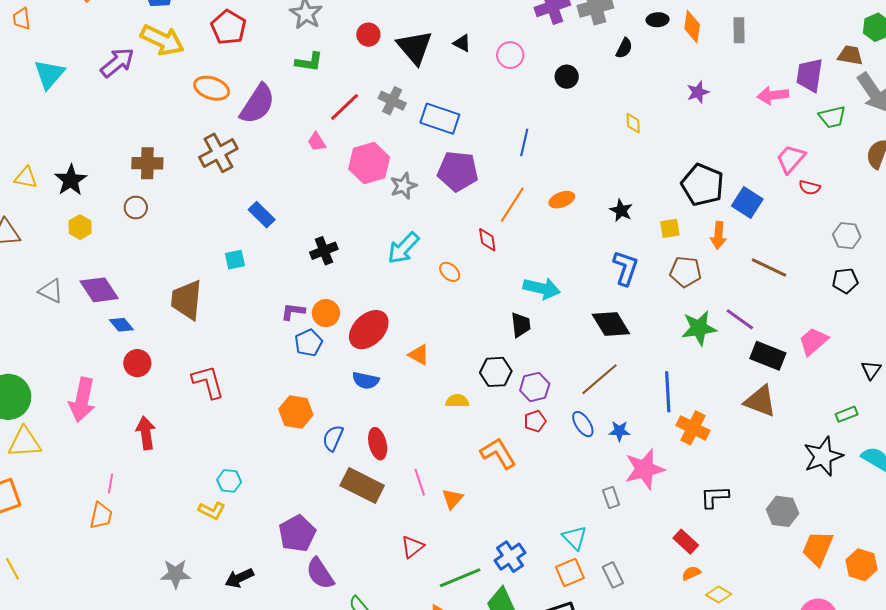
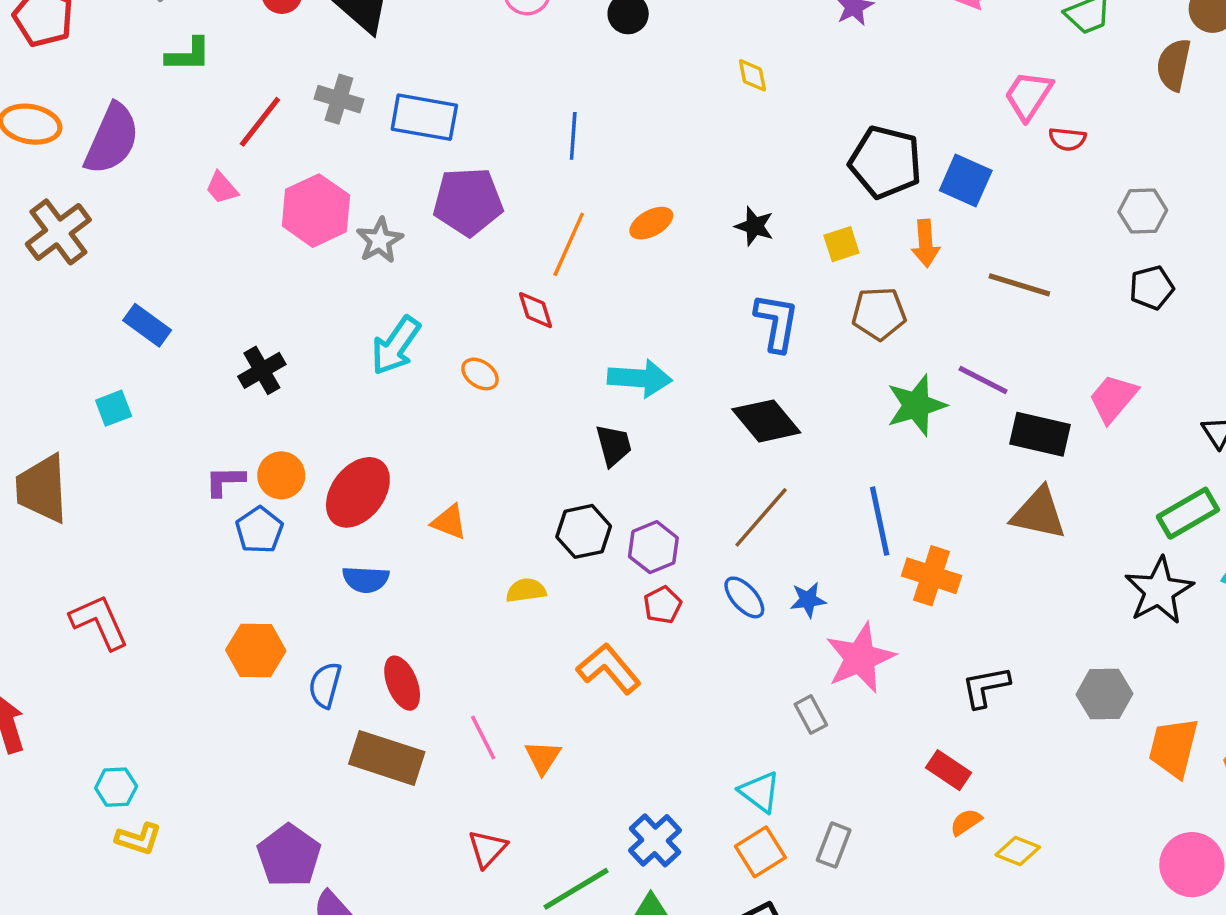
green rectangle: (847, 414) -> (1188, 513), size x1.6
cyan hexagon: (229, 481) -> (116, 787), moved
gray rectangle: (613, 575) -> (834, 845), turned 55

